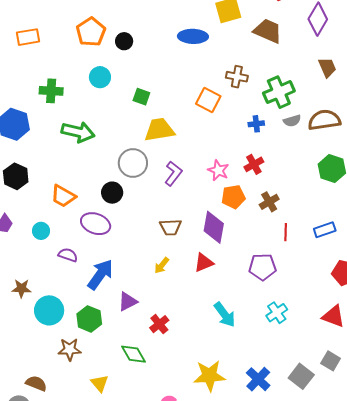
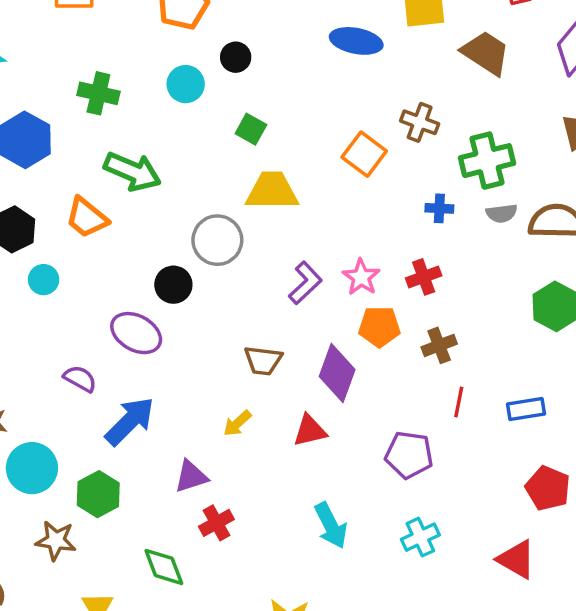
black circle: (124, 41) -> (236, 57), moved
purple L-shape: (173, 173) -> (305, 283), moved
orange trapezoid: (63, 196) -> (87, 218), moved
cyan circle: (41, 231) -> (44, 280), moved
purple triangle: (128, 302) -> (191, 476), moved

